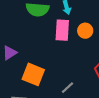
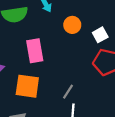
pink rectangle: (62, 30) -> (35, 51), moved

